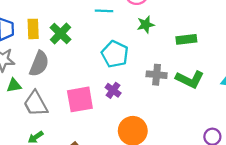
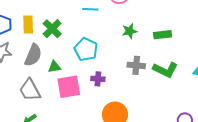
green star: (146, 25) -> (130, 31), moved
cyan pentagon: (115, 54) -> (86, 49), moved
green triangle: (14, 85) -> (54, 67), moved
purple cross: (113, 90) -> (98, 79), turned -32

